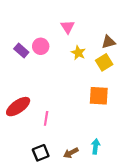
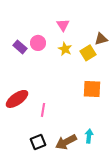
yellow star: (78, 53) -> (65, 49), moved
yellow square: (104, 62) -> (88, 53), moved
brown arrow: (71, 153) -> (66, 142), size x1.5

